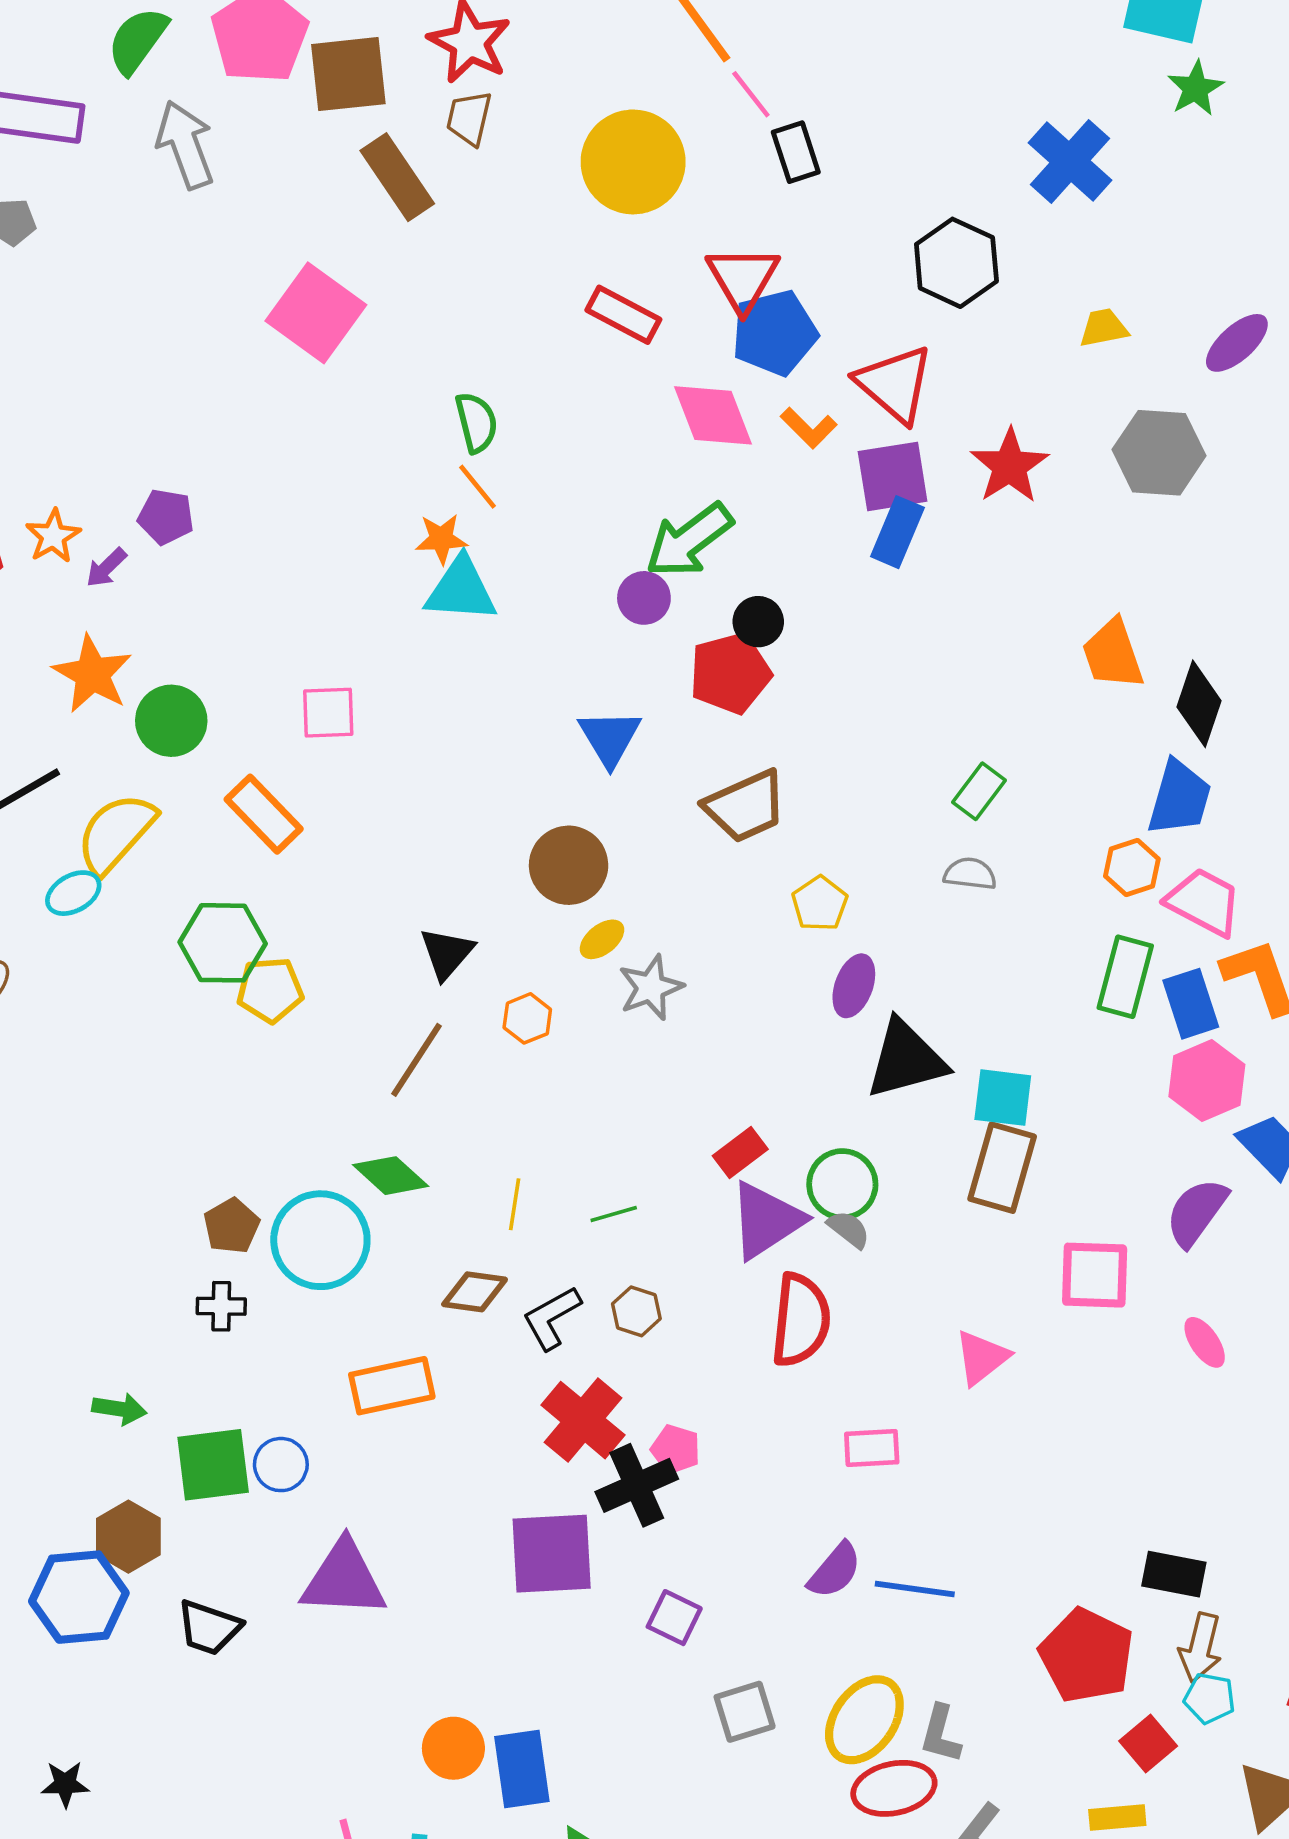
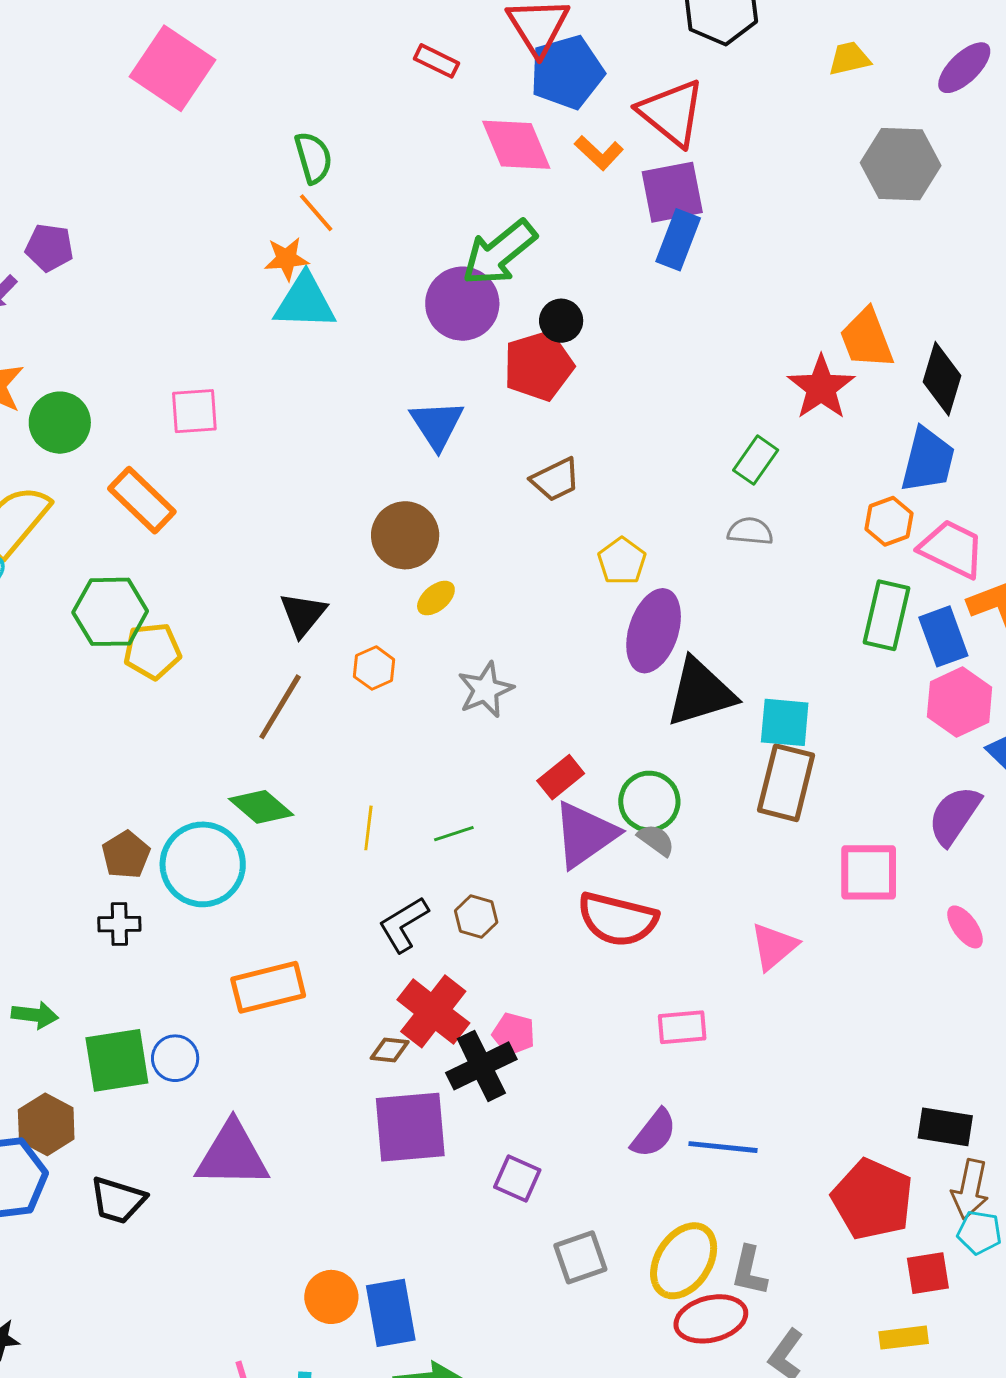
red rectangle: (623, 315) -> (437, 61), size x0.7
red star: (1010, 466) -> (821, 387), moved
purple circle: (644, 598) -> (462, 304), size x1.6
brown trapezoid: (746, 806) -> (555, 480), size x0.7
purple ellipse: (854, 986) -> (654, 631), size x1.5
gray star: (651, 988) -> (486, 690), moved
brown diamond: (475, 1292) -> (390, 1050), moved, size x0.7
red semicircle: (801, 1320) -> (617, 919), turned 100
red square: (1148, 1743) -> (928, 1273), turned 33

